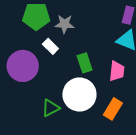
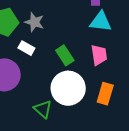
gray star: (64, 24) -> (34, 22), turned 30
green triangle: (51, 108) -> (43, 109), turned -36

